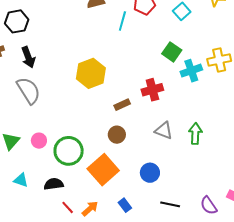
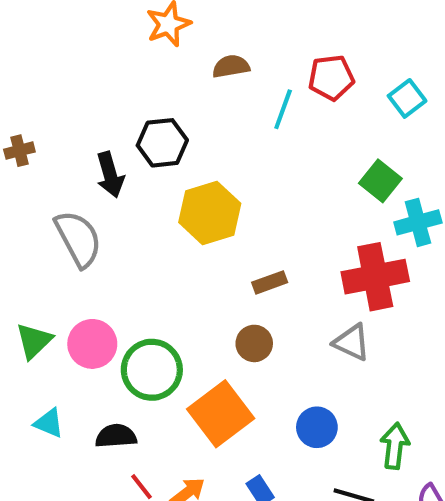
black hexagon: (17, 21) -> (162, 143), moved
black arrow: (28, 57) -> (110, 175), moved
red cross: (152, 90) -> (375, 277), moved, size x1.4
green arrow: (195, 134) -> (395, 446), moved
pink circle: (39, 141) -> (92, 344), size x1.5

